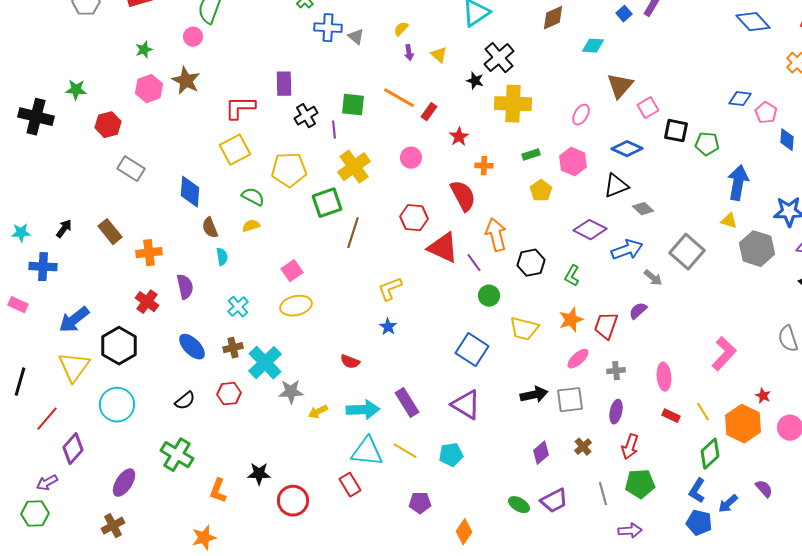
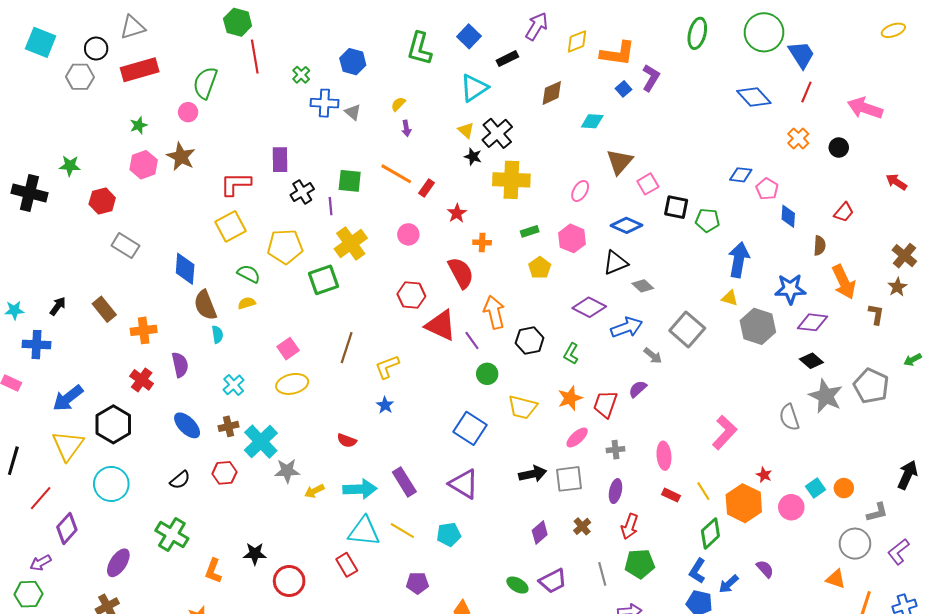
yellow triangle: (439, 55) -> (466, 130), moved
brown semicircle: (210, 228) -> (205, 305), size x1.4
brown line: (353, 233) -> (347, 348), moved

